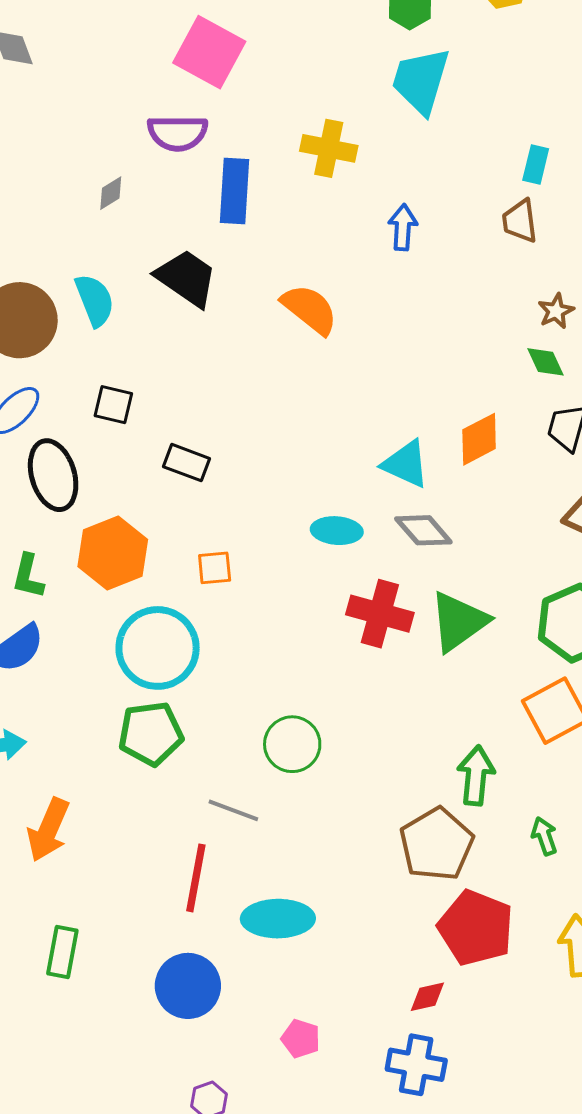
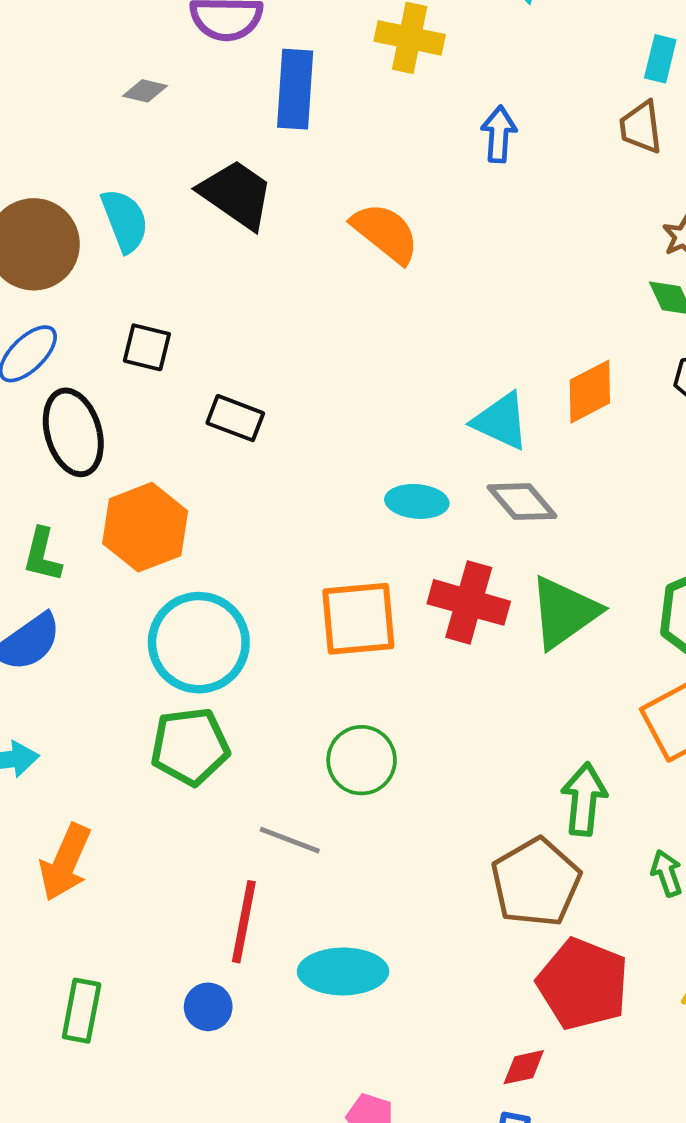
gray diamond: (111, 193) -> (145, 91), turned 45
orange square: (215, 568) -> (358, 619), moved, size x1.8
blue circle: (188, 986) -> (208, 1007), moved, size x0.6

